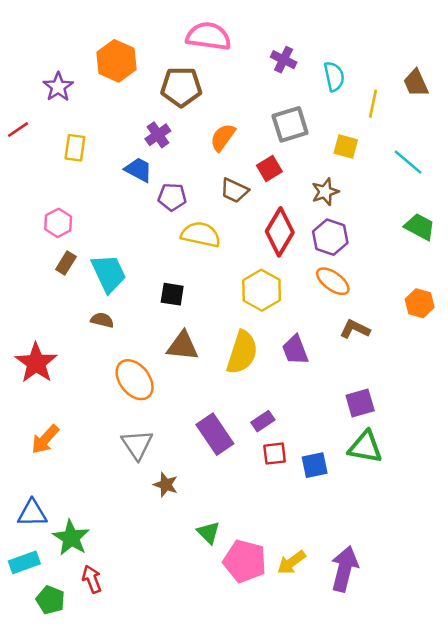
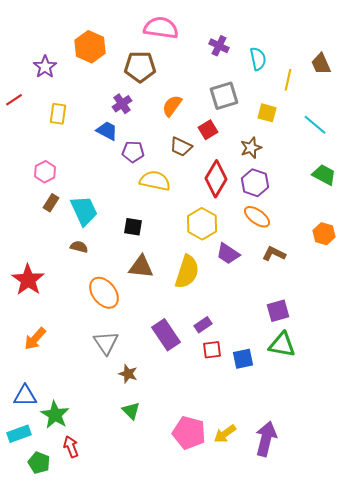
purple trapezoid: (295, 350) -> (228, 254), moved, turned -35
green triangle: (208, 533) -> (131, 411), moved

